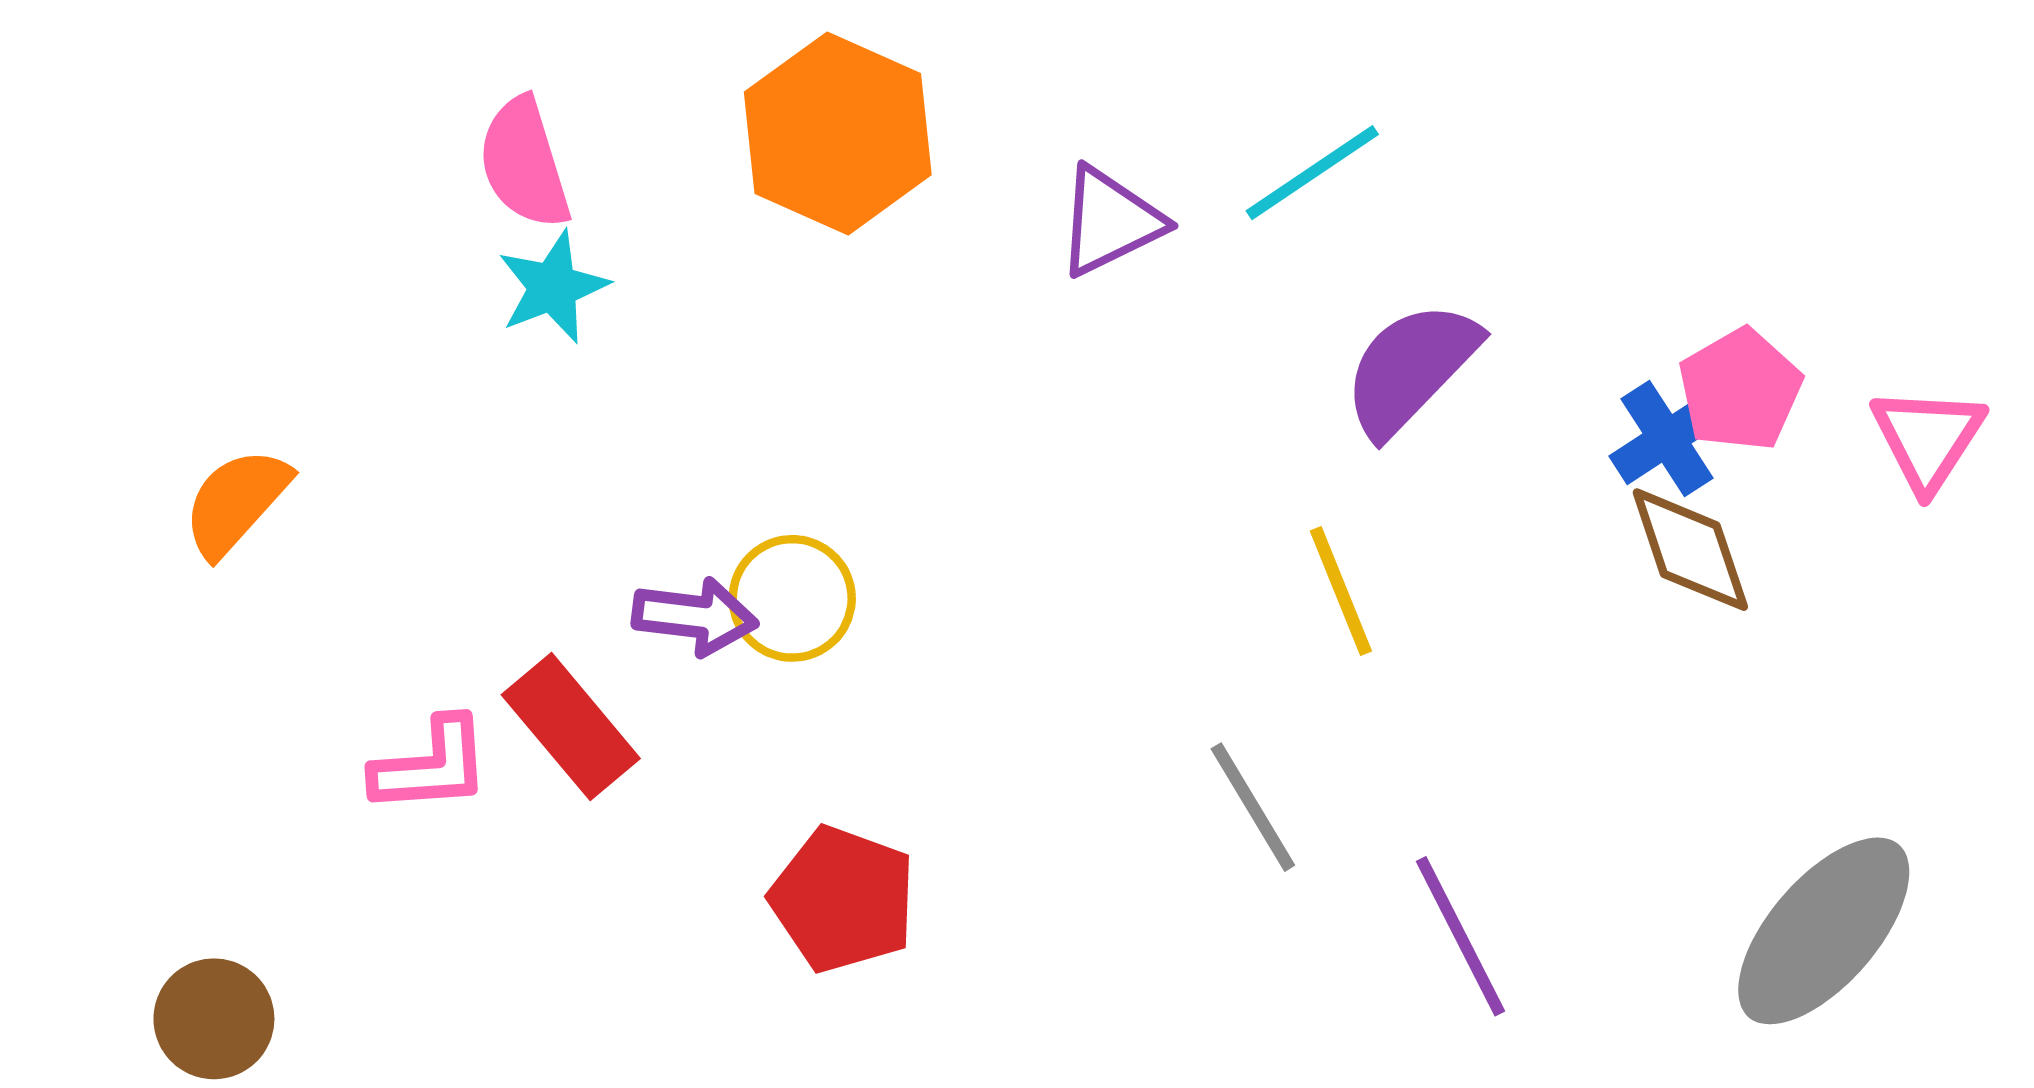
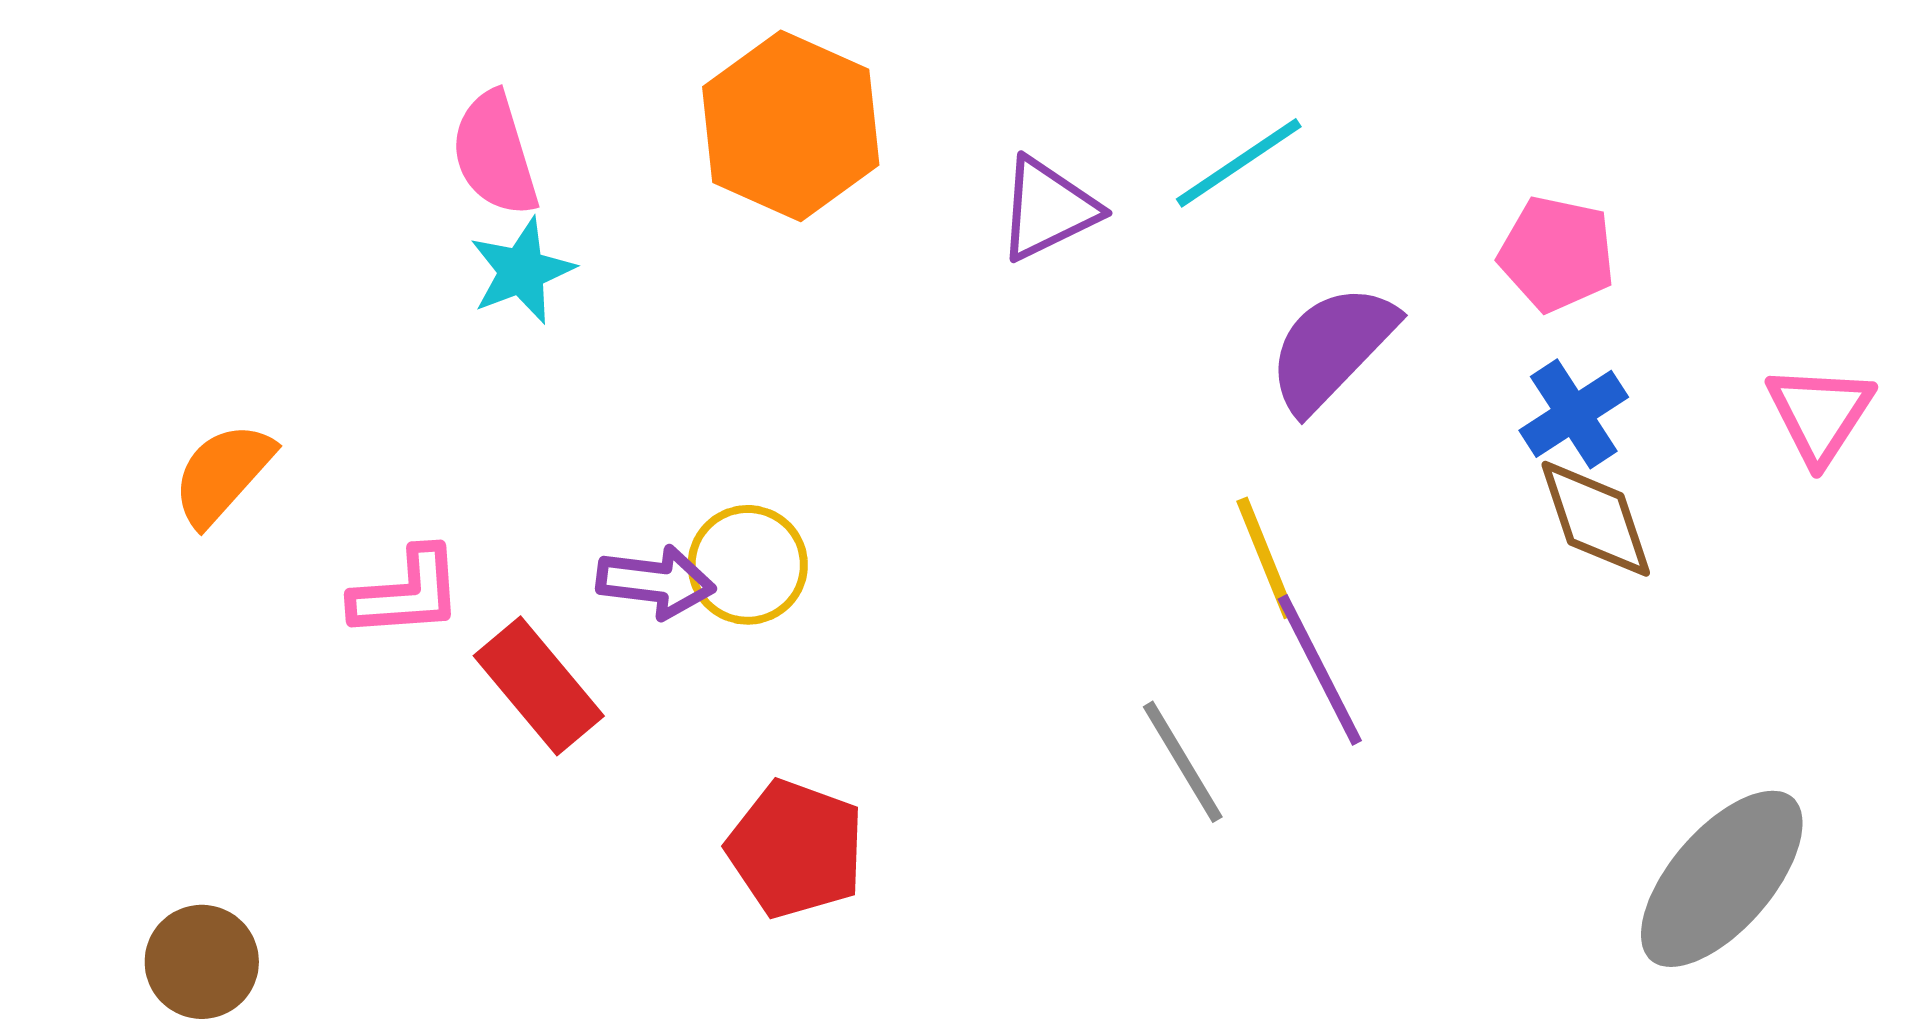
pink pentagon: (1740, 390) -> (1557, 254), moved, turned -30
pink L-shape: (431, 766) -> (407, 593), moved
purple line: (1460, 936) -> (1320, 670), moved

